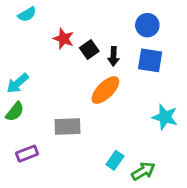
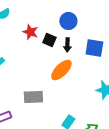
blue circle: (147, 25) -> (68, 21), moved
black square: (89, 49) -> (49, 40), turned -32

